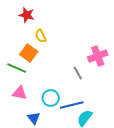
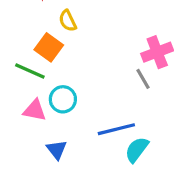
gray line: (78, 73) -> (143, 79), moved
cyan circle: (51, 98) -> (63, 99), moved

